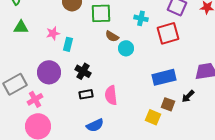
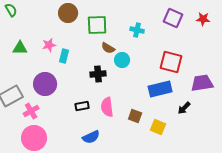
green triangle: (21, 27) -> (20, 48), moved
red square: (168, 33) -> (171, 62), moved, turned 30
black cross: (83, 71) -> (98, 74), moved, turned -35
brown square: (168, 104) -> (135, 116), moved
yellow square: (153, 117) -> (158, 127), moved

